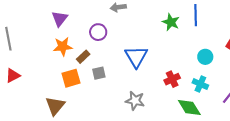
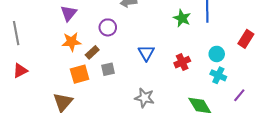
blue triangle: (136, 57) -> (146, 53), size x0.7
red cross: (172, 79) -> (182, 62), moved
cyan cross: (200, 84) -> (218, 75), moved

